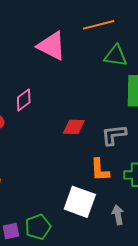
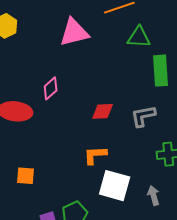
pink triangle: (52, 46) -> (74, 32), turned -36
orange L-shape: (100, 170) -> (95, 155), moved, turned 95

